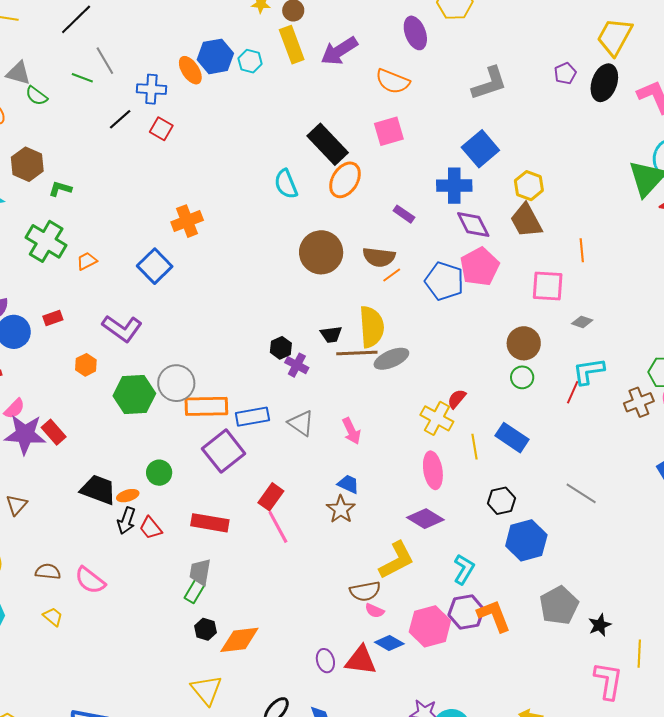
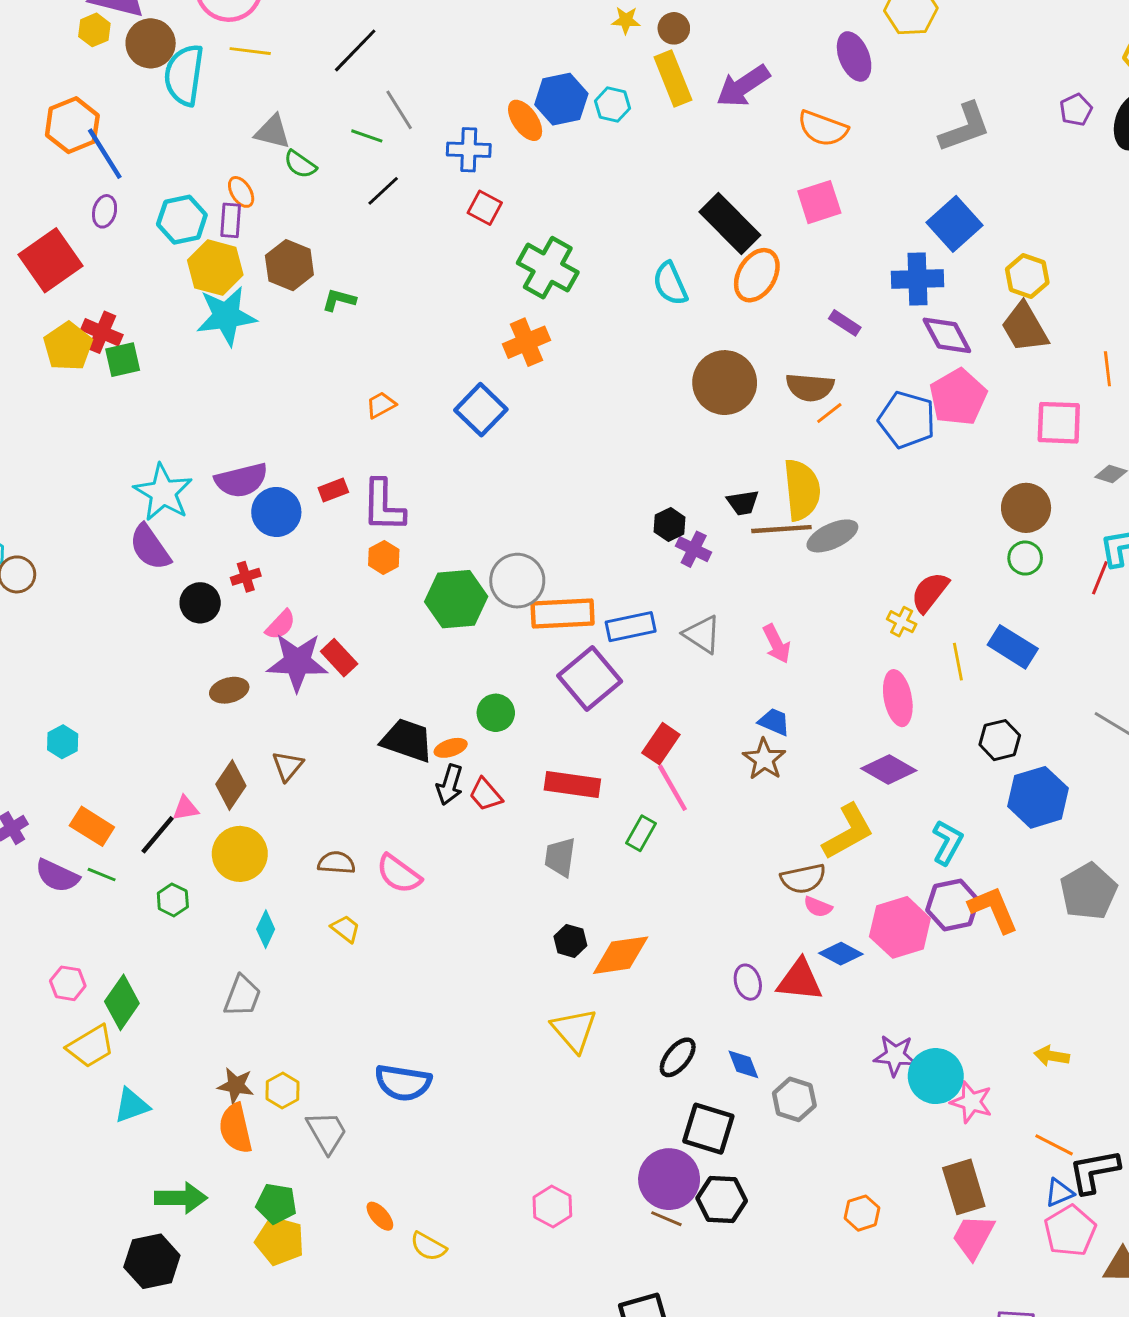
black line: (120, 119) -> (383, 191), moved
green cross: (46, 241) -> (548, 268), moved
purple L-shape: (122, 328) -> (383, 506), moved, turned 57
red semicircle: (457, 399) -> (930, 592), size x1.4
yellow cross: (437, 418) -> (902, 622), size x0.6
green rectangle: (195, 591) -> (641, 833), moved

